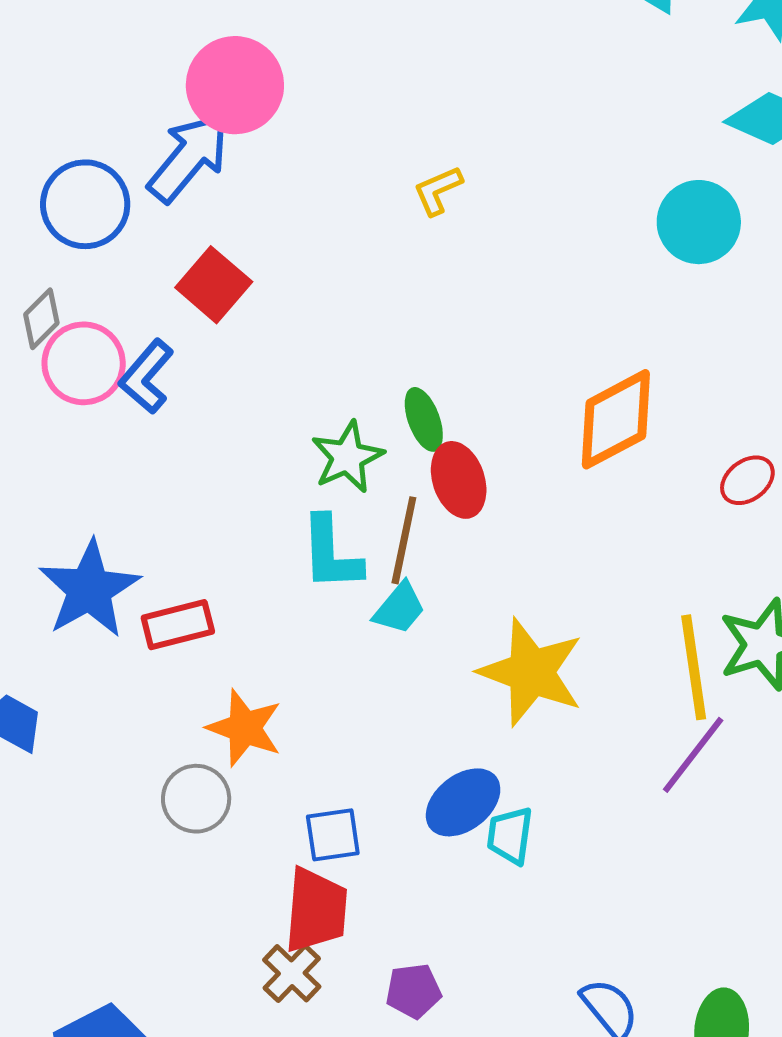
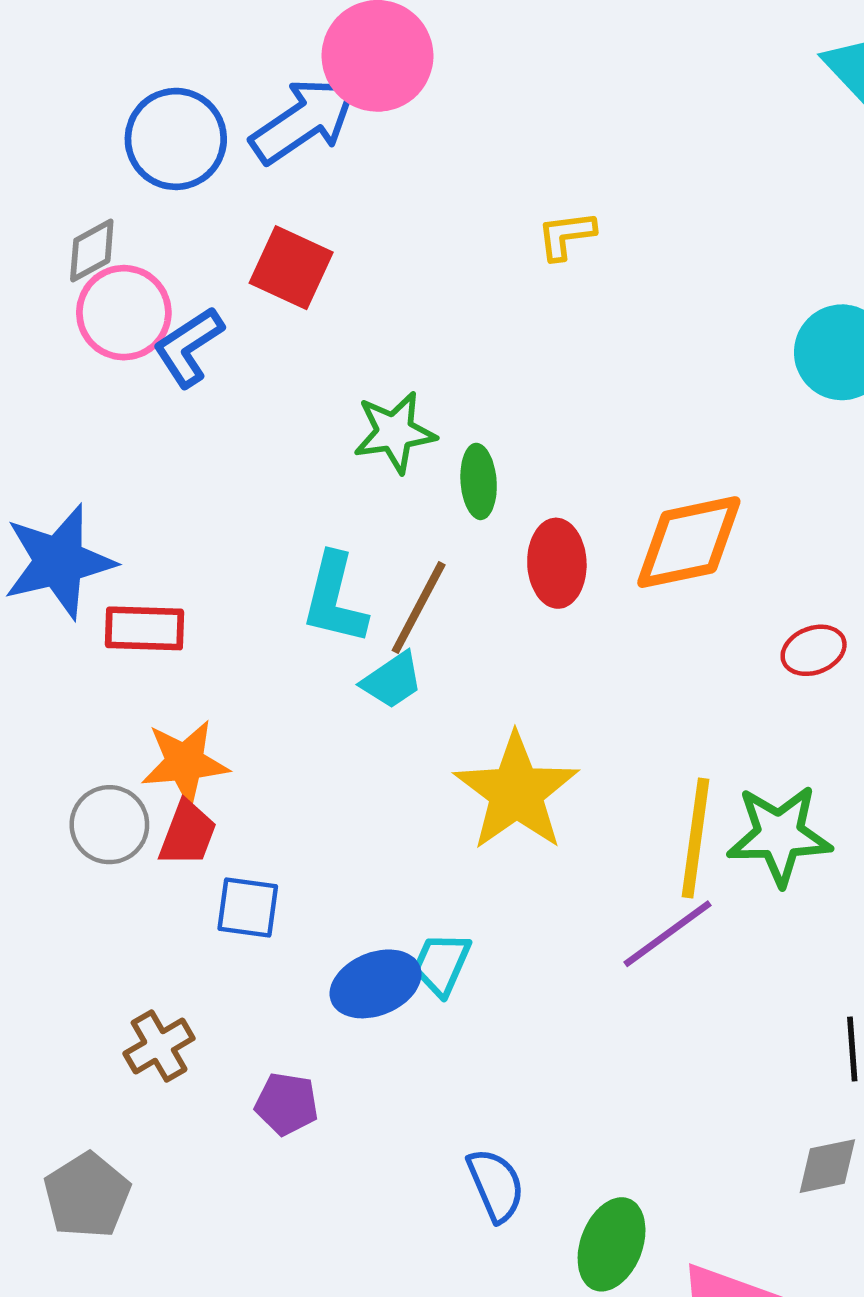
red square: (214, 285) -> (291, 268), turned -32
green star: (347, 457) -> (395, 432), moved
red ellipse: (459, 480) -> (557, 563), moved
orange star: (245, 728) -> (185, 763), turned 30
blue ellipse: (463, 802) -> (376, 984), moved
red trapezoid: (316, 910) -> (188, 834), moved, size x0.7

